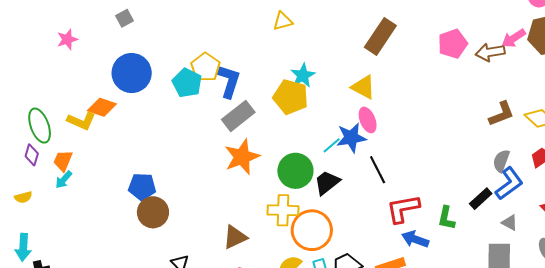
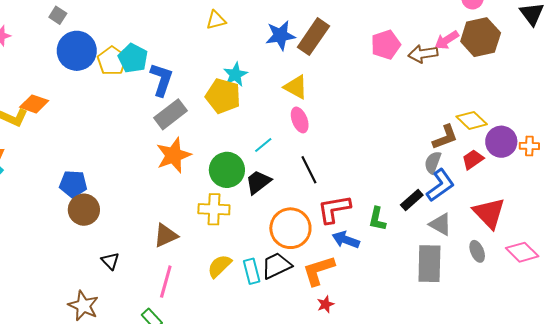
gray square: (125, 18) -> (58, 15), turned -30
yellow pentagon: (205, 67) -> (112, 61), moved
blue circle: (132, 73) -> (77, 51), moved
cyan pentagon: (187, 83) -> (133, 58), moved
brown L-shape: (501, 114) -> (445, 137), moved
blue star: (351, 138) -> (280, 35), moved
gray triangle: (510, 223) -> (440, 224), size x1.4
orange circle: (312, 230) -> (290, 228), moved

